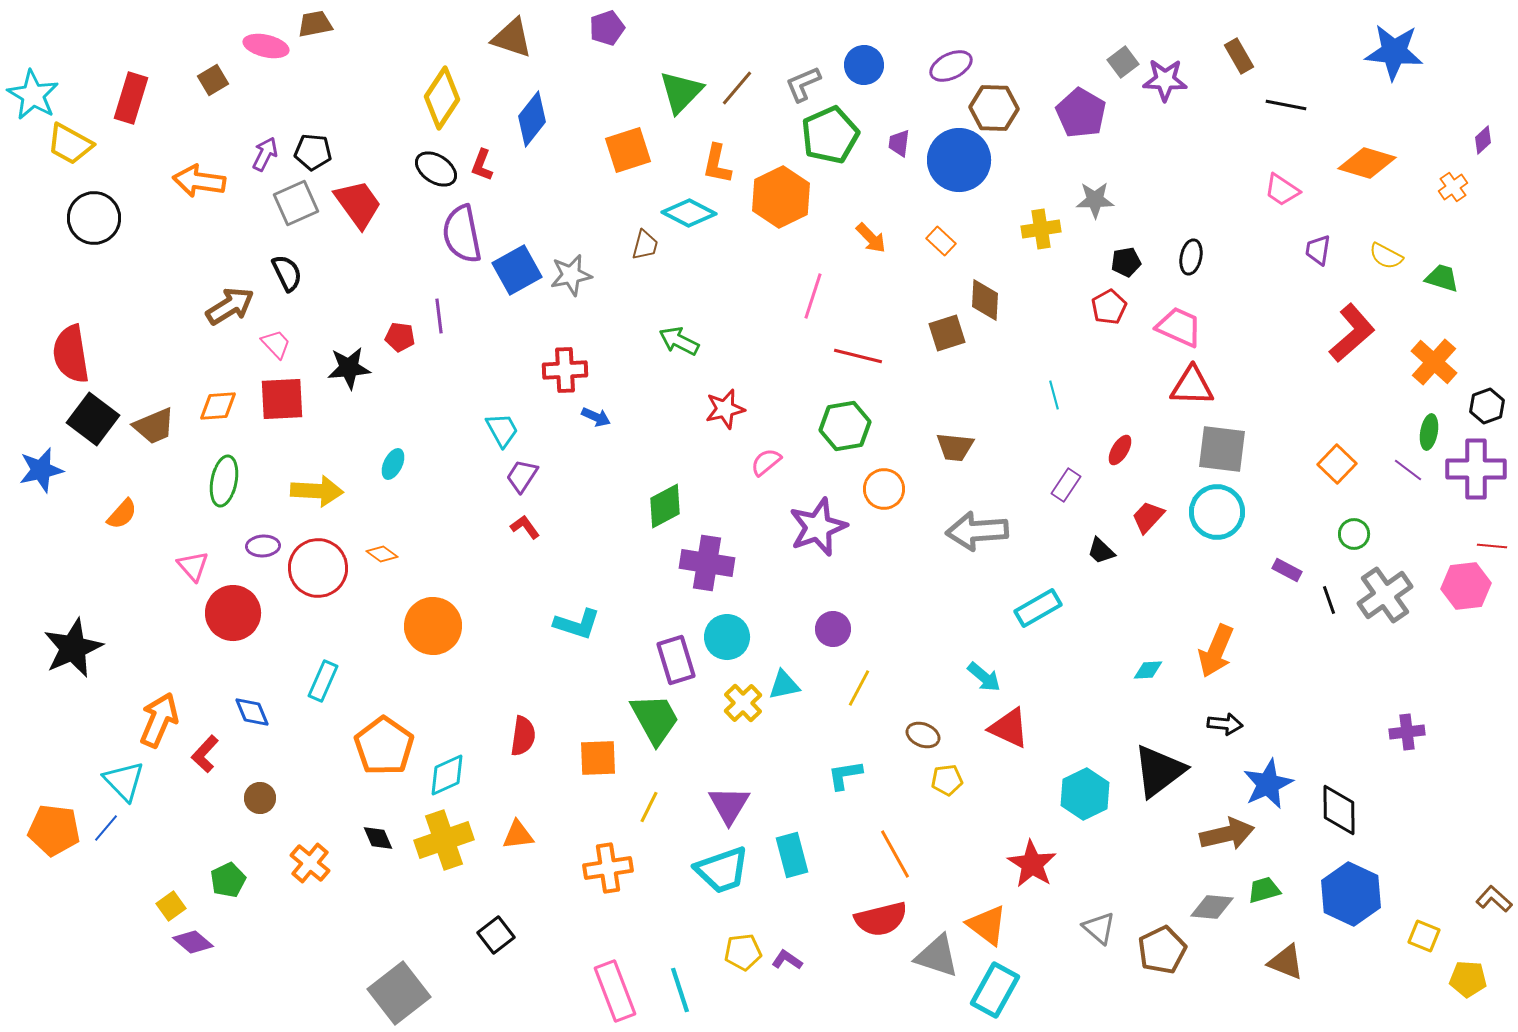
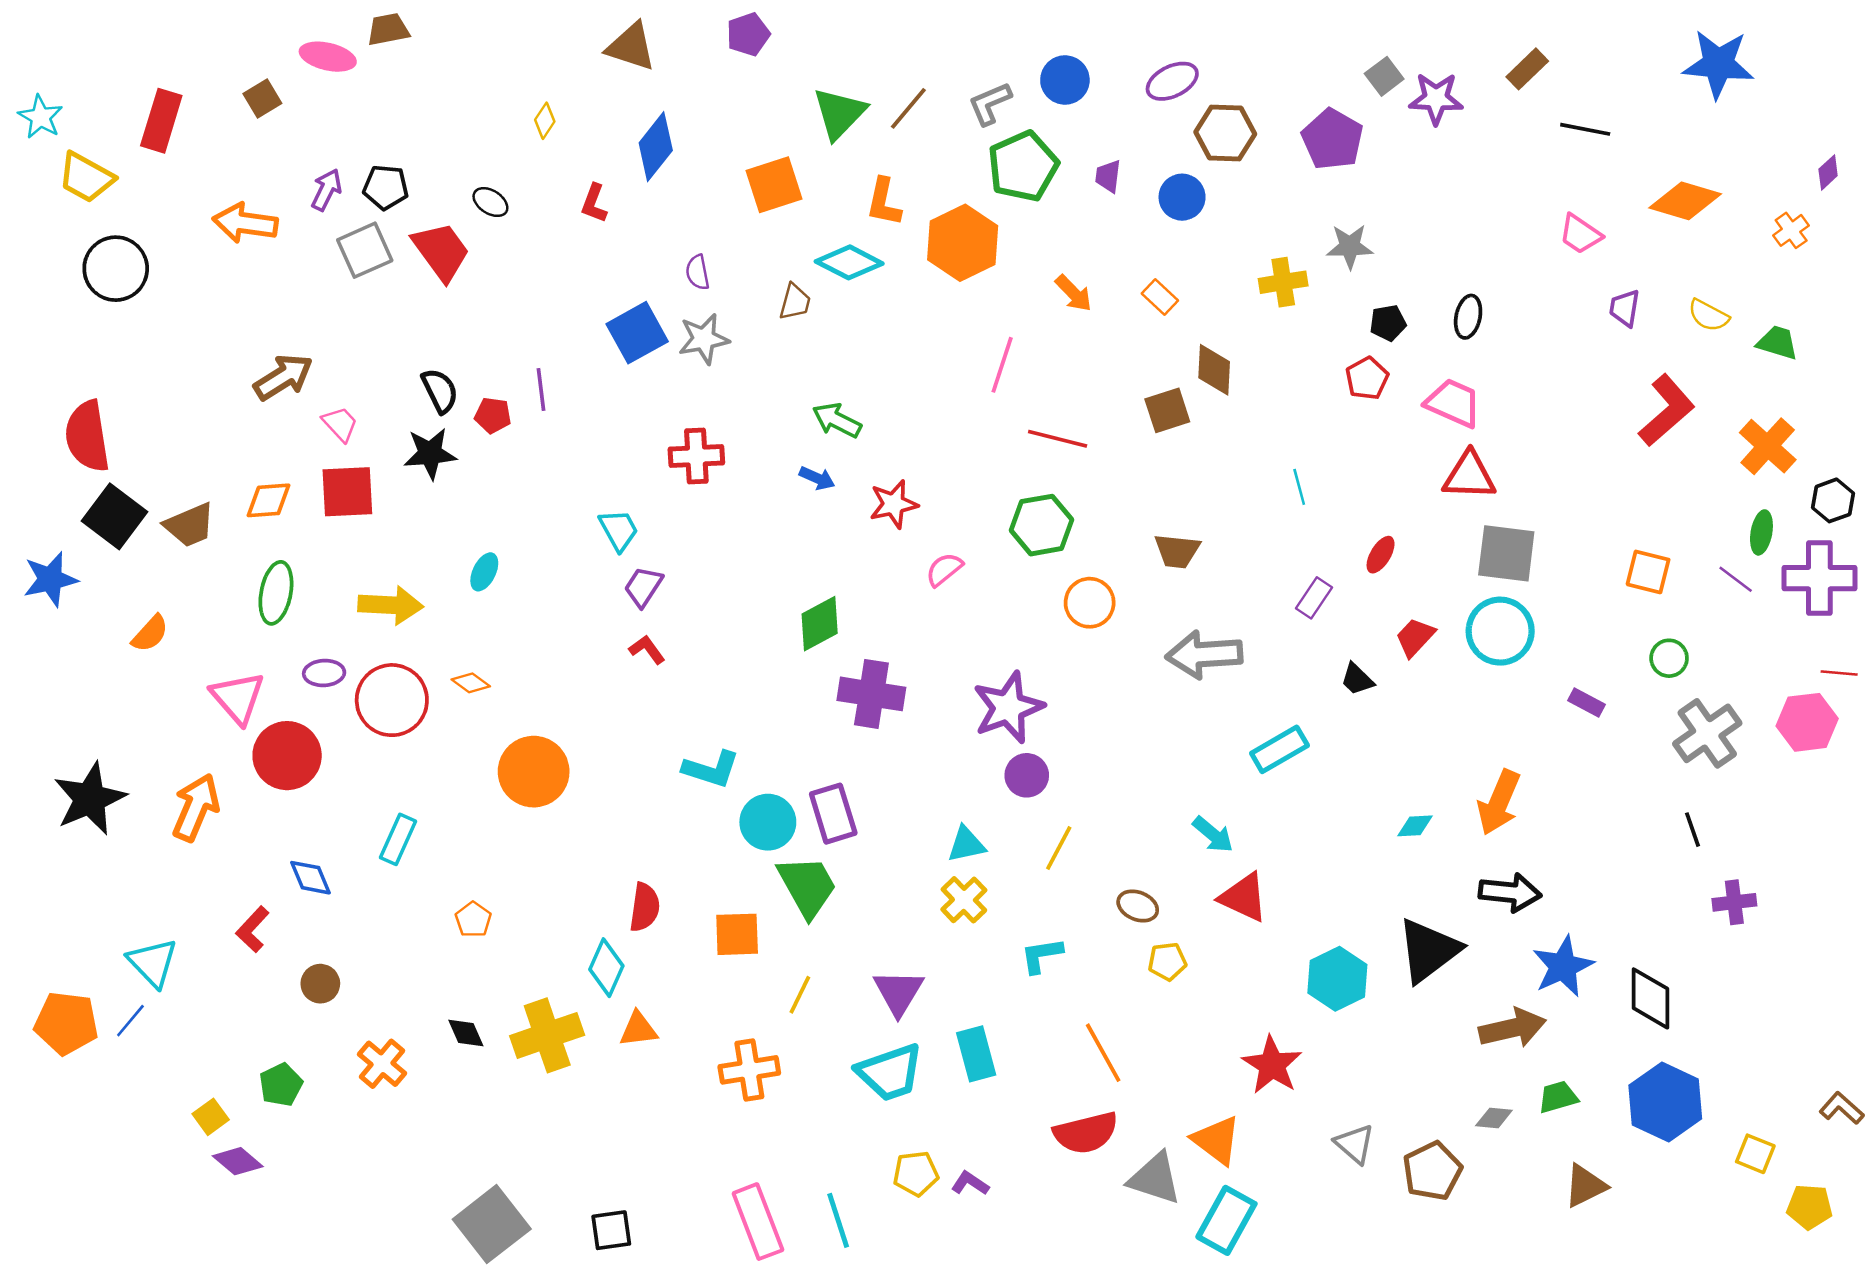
brown rectangle: (1239, 56) -> (1527, 69), turned 76
cyan star: (33, 95) -> (40, 117), size x0.7
yellow diamond: (442, 98) -> (545, 121), size x0.5
blue circle: (959, 160) -> (1182, 197), size x0.6
black ellipse: (436, 169) -> (490, 202), moved, size x0.7
purple semicircle: (462, 234) -> (698, 272), moved, size x0.5
black semicircle: (287, 273) -> (440, 391), moved
blue arrow: (596, 417) -> (817, 478), moved
orange square: (1337, 464) -> (1648, 572), turned -30
purple star: (818, 527) -> (1008, 708), moved
pink triangle: (193, 566) -> (238, 698), size x1.4
black line: (1329, 600) -> (1692, 830), moved
cyan circle: (727, 637) -> (768, 822), moved
yellow cross: (743, 703) -> (964, 900), moved
orange arrow: (159, 720) -> (196, 807), moved
black arrow: (1225, 724) -> (1510, 892), size x1.4
orange pentagon: (384, 746) -> (473, 920), size x0.5
cyan diamond: (447, 775) -> (606, 968), moved, turned -42
gray diamond: (1212, 907) -> (1494, 1118), size x0.7
black square: (496, 935) -> (611, 1230), moved, turned 30
brown triangle: (1286, 962) -> (1585, 1186), turned -48

